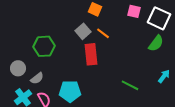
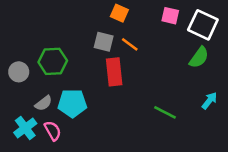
gray square: (83, 31) -> (104, 42), turned -35
gray circle: (18, 68) -> (19, 72), moved
cyan pentagon: (70, 91) -> (72, 103), moved

